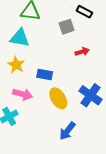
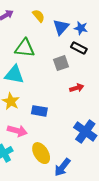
yellow ellipse: (58, 98) -> (41, 153), moved

